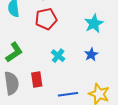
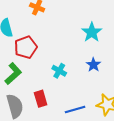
red pentagon: (46, 19) -> (26, 47), moved

